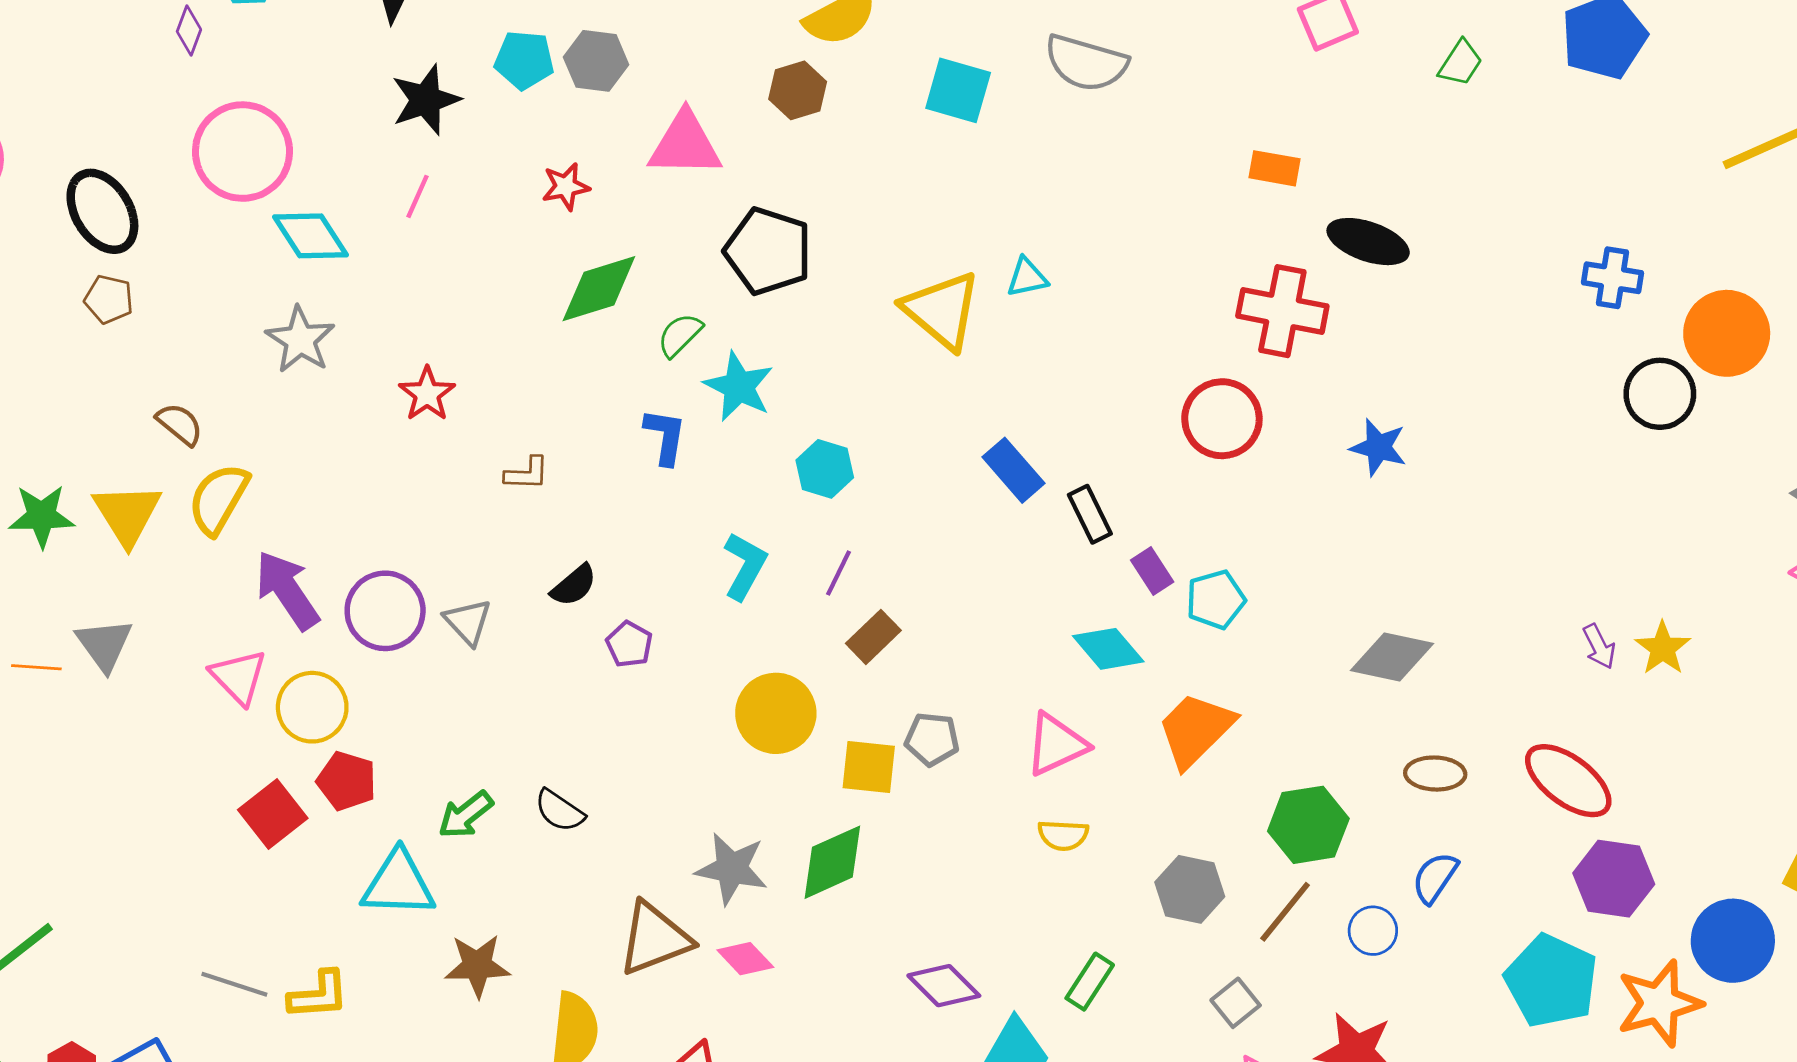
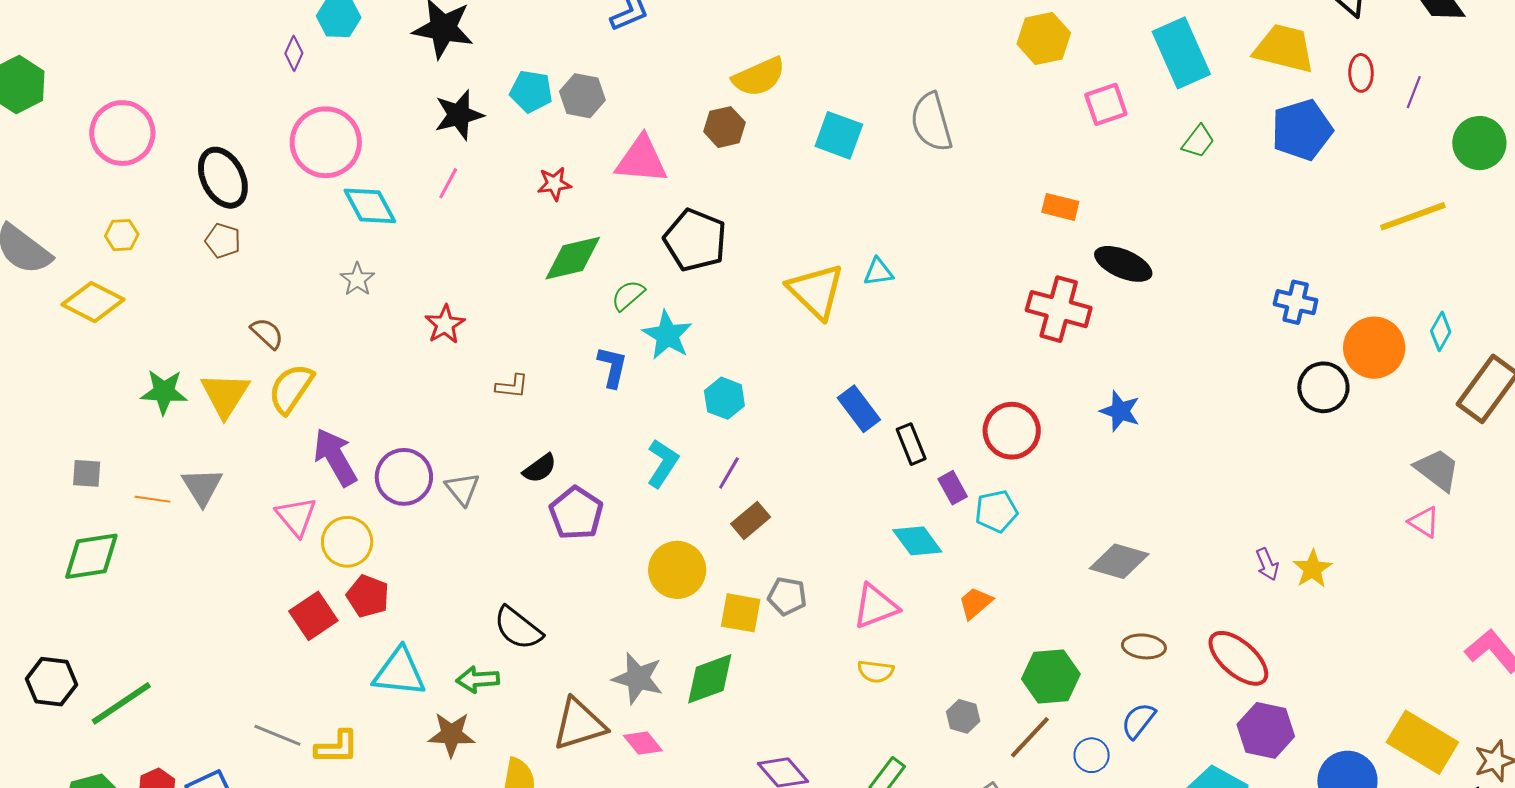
gray semicircle: (1086, 63) -> (931, 122), turned 54
gray star: (300, 340) -> (357, 279), size x0.7
red circle: (1222, 419) -> (1012, 431), moved
purple pentagon: (629, 644) -> (576, 513), size x1.6
orange trapezoid: (1196, 730) -> (975, 603), size x0.6
black semicircle: (559, 811) -> (518, 628), size x1.4
green arrow: (466, 815) -> (478, 680), moved, turned 30
gray hexagon: (1190, 889) -> (963, 716), size x0.7

